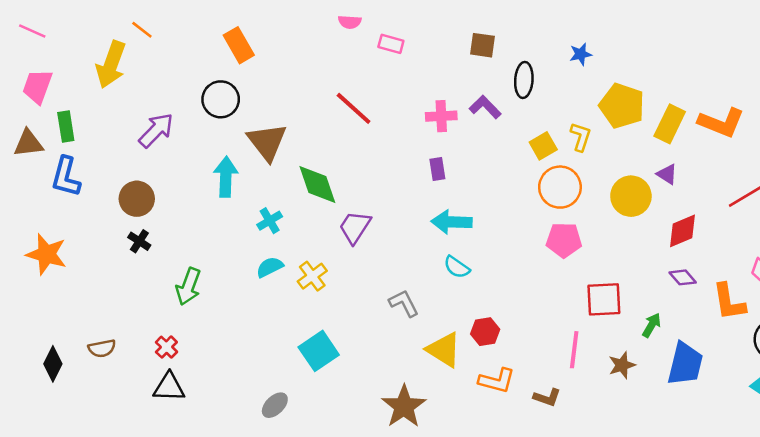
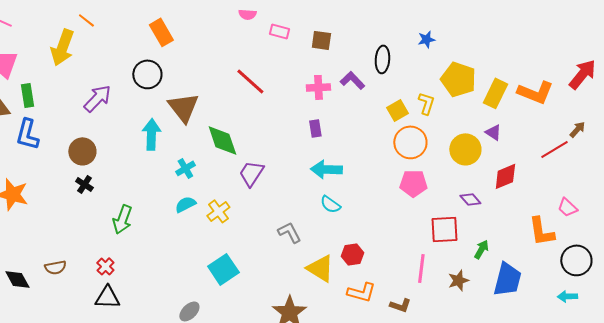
brown square: (483, 45) -> (321, 40), moved
purple diamond: (683, 277) -> (470, 199), moved
black diamond: (53, 364) -> (17, 279), turned -56

